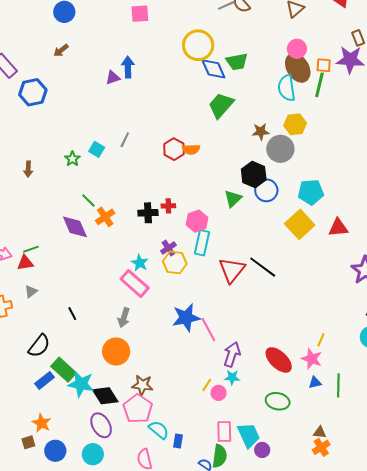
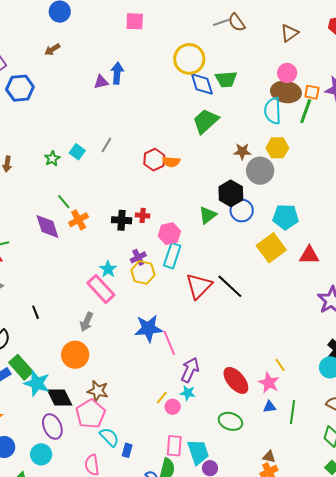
brown ellipse: (298, 68) -> (286, 92), turned -56
yellow line: (321, 340) -> (280, 365), turned -64

